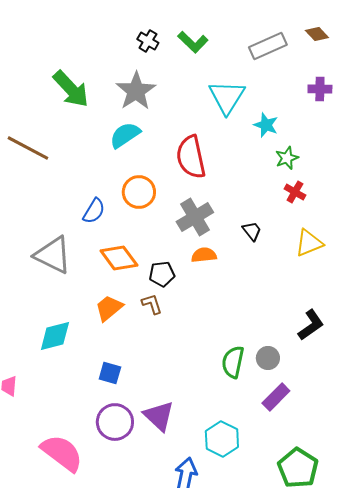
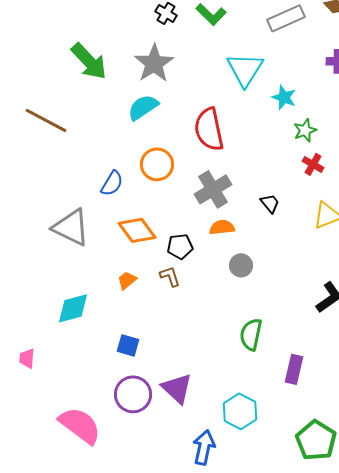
orange trapezoid: (109, 308) -> (127, 280), size x0.7
gray circle: (268, 358) -> (241, 265), moved
purple rectangle: (276, 397) -> (294, 369), turned -32

